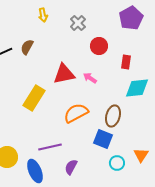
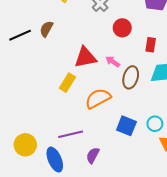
yellow rectangle: (34, 98) -> (67, 83), moved, size x0.7
brown ellipse: (113, 116) -> (131, 77), moved
cyan circle: (117, 163) -> (155, 124), moved

